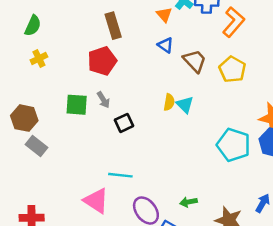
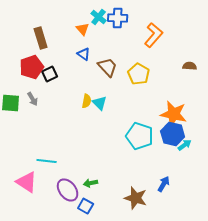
orange L-shape: (234, 22) -> (154, 35), moved
black square: (124, 123) -> (50, 74), moved
green arrow: (189, 202) -> (91, 183), moved

